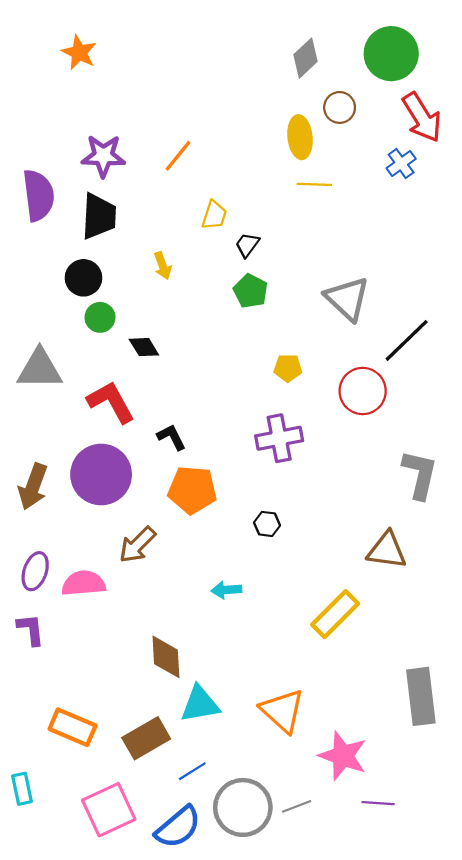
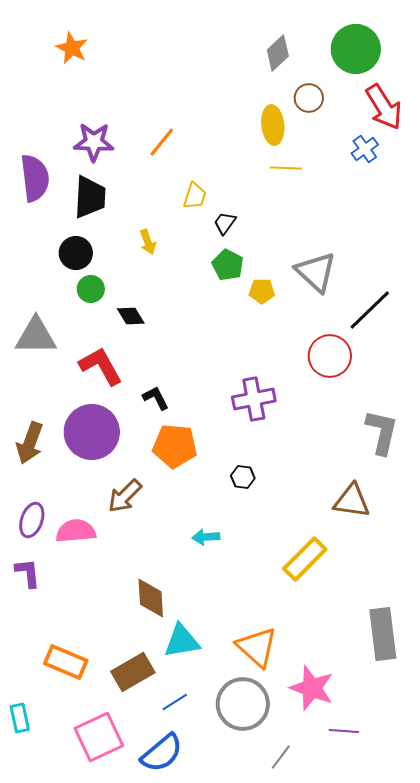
yellow pentagon: (288, 368) -> (262, 291), moved
gray line: (297, 806) -> (281, 757), moved, turned -32
gray circle: (243, 807) -> (243, 704), moved

